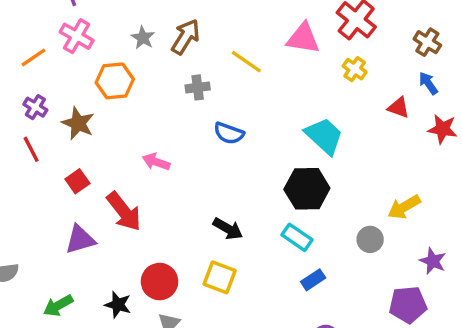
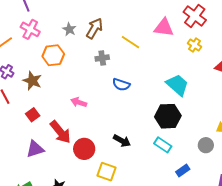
yellow square: (220, 277) -> (107, 172), moved
blue rectangle: (313, 280) -> (183, 170), moved
red circle: (160, 282) -> (84, 149), moved

